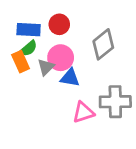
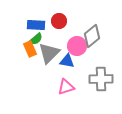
pink circle: (61, 58) -> (77, 46), moved
gray triangle: (46, 67) -> (49, 53), size x1.6
pink triangle: (83, 112) -> (66, 87), moved

